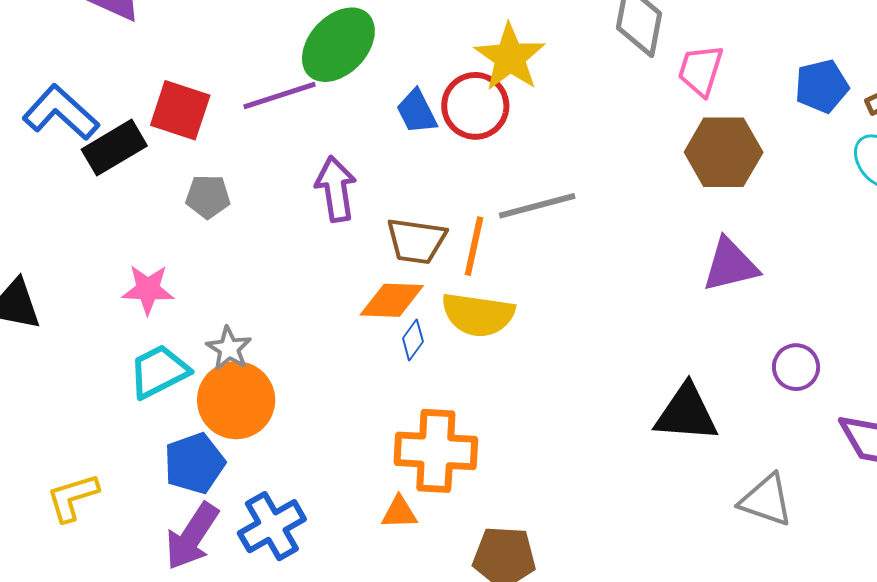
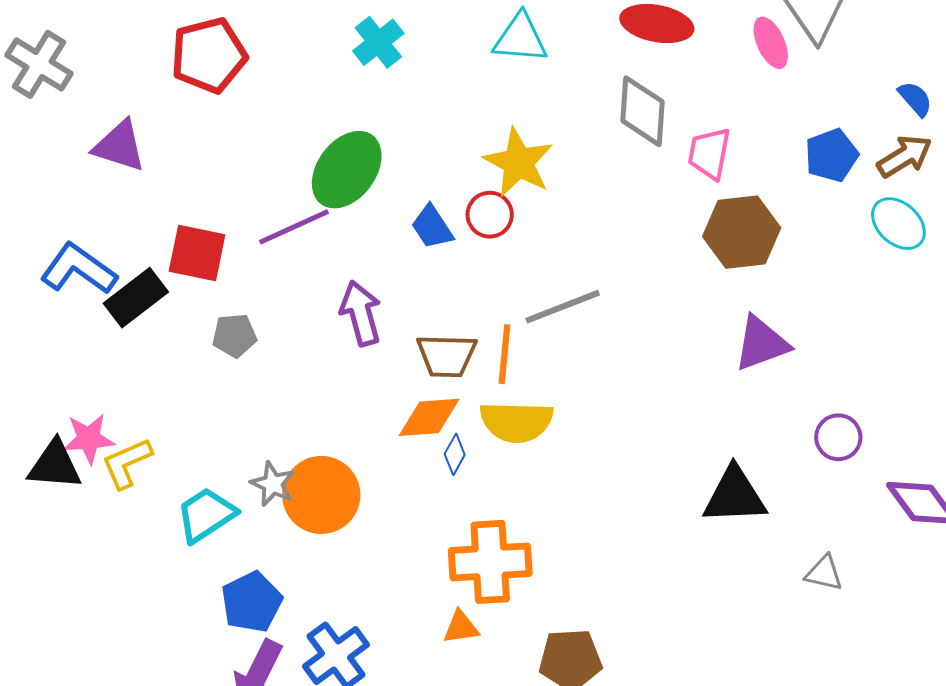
red circle: (475, 106) -> (490, 215), size x0.7
pink star: (148, 289) -> (89, 439), moved
orange circle: (236, 400) -> (321, 495), moved
yellow L-shape: (73, 497) -> (127, 463), moved
gray triangle: (766, 500) -> (824, 573), size x0.7

